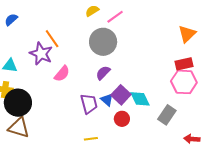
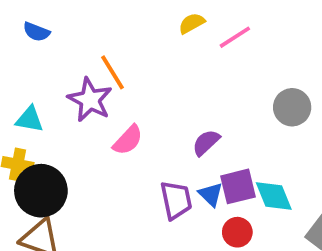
blue semicircle: (11, 20) -> (36, 32), turned -120
gray circle: (103, 42) -> (292, 107), moved, size x0.7
purple square: (121, 95) -> (238, 186), turned 30

